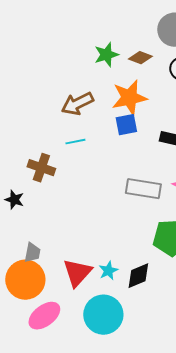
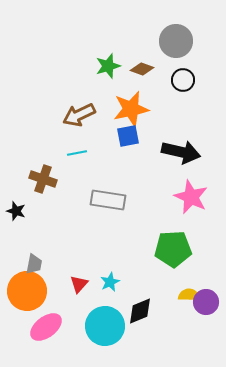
gray rectangle: (143, 189) -> (108, 200), moved
red triangle: (77, 273) -> (79, 284), size x0.6
black diamond: (138, 276) -> (140, 311), moved

